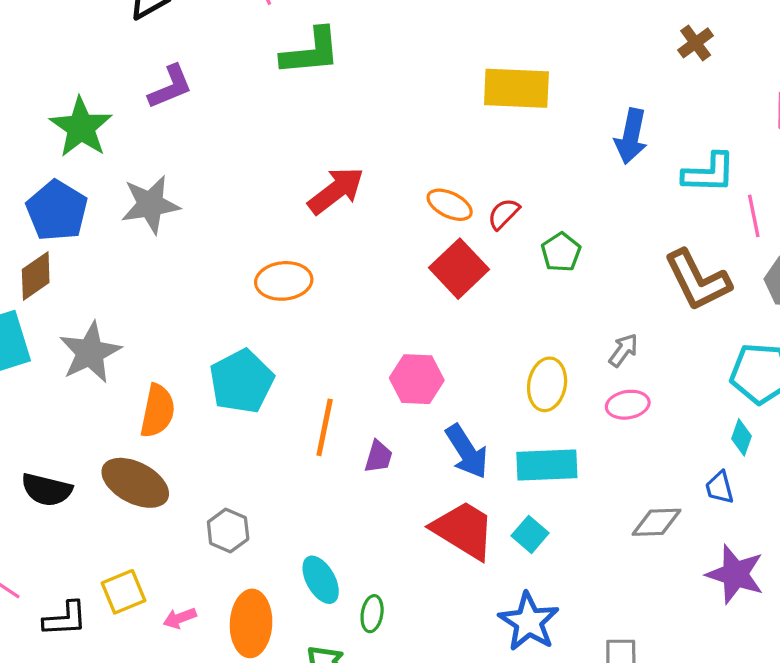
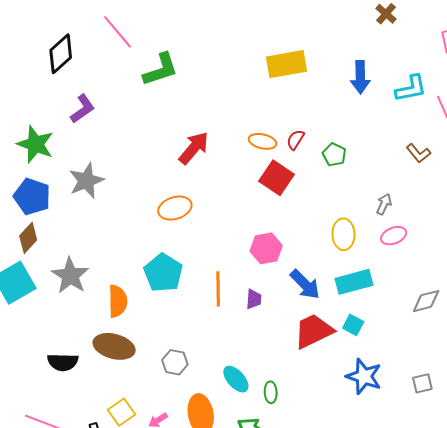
brown L-shape: (697, 280) -> (418, 153), size x0.6
red trapezoid: (464, 530) -> (314, 331), turned -45

